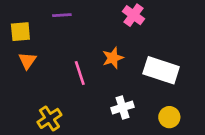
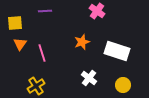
pink line: (80, 73) -> (42, 53), moved
white cross: (122, 107) -> (89, 78), turned -35

